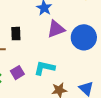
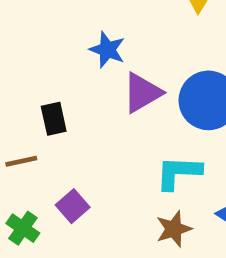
cyan L-shape: (44, 68) -> (178, 173), moved

